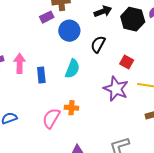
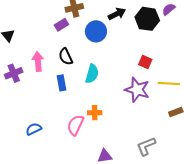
blue circle: (69, 31) -> (96, 31), moved
black semicircle: (98, 44) -> (66, 57), moved, turned -48
pink arrow: (20, 63) -> (38, 62), moved

